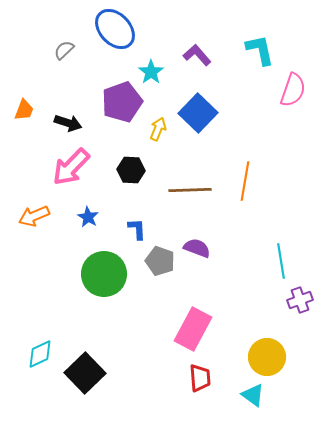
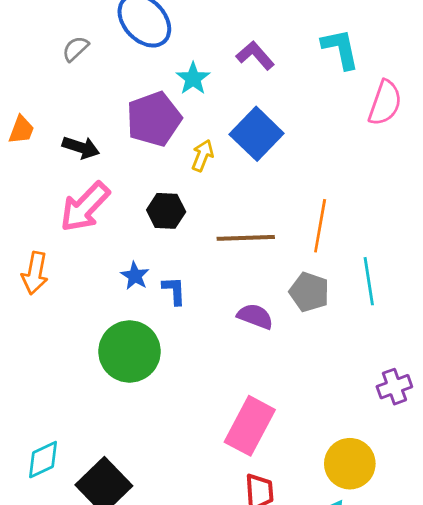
orange arrow: (34, 216) -> (35, 273), turned -56
blue star: (88, 217) -> (135, 276), moved
gray pentagon: (160, 261) -> (309, 292), moved
cyan line: (281, 261) -> (369, 281), moved

